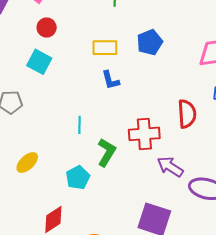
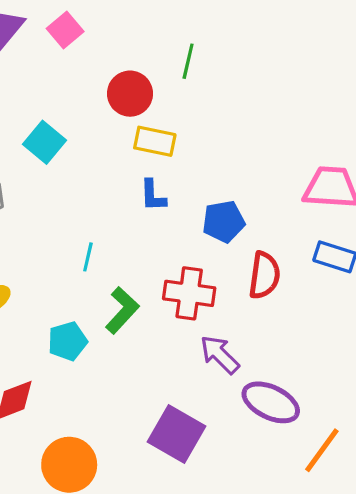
red circle: (47, 28) -> (130, 94), moved, size x1.4
blue pentagon: (150, 42) -> (224, 222), moved

